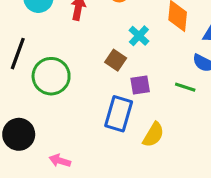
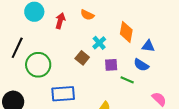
purple square: (140, 85) -> (111, 65), moved
blue rectangle: (119, 114) -> (63, 94), moved, turned 65

